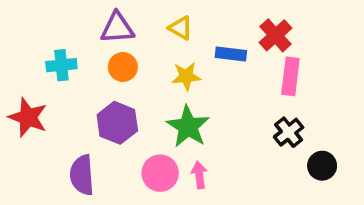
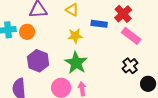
orange circle: (123, 67) -> (27, 32), moved
pink rectangle: (290, 76) -> (131, 36), turned -60

